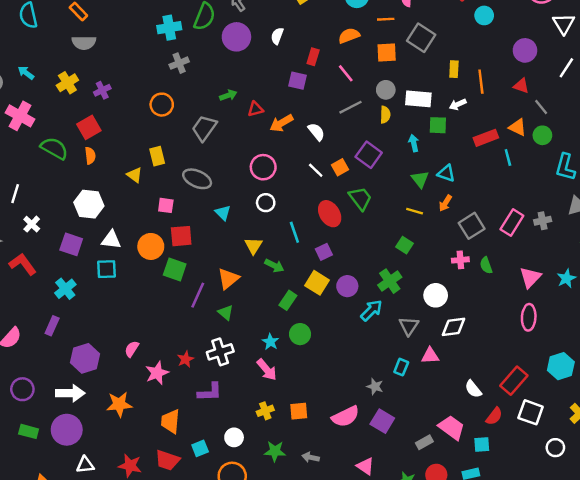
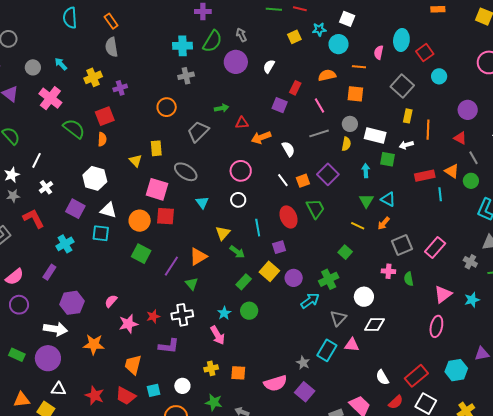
gray square: (421, 38) -> (402, 86), moved
gray semicircle: (84, 43) -> (112, 47), turned 72
pink square: (166, 205) -> (157, 189), size x1.6
gray cross: (543, 221) -> (470, 262), moved, turned 32
green square: (175, 269) -> (141, 254), moved
cyan rectangle: (401, 367) -> (327, 350), size x1.5
purple circle: (22, 389) -> (19, 305), moved

